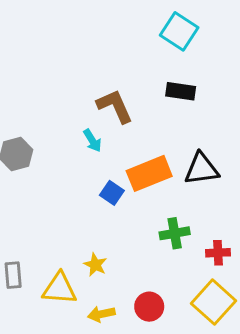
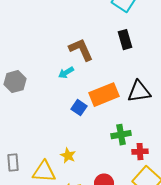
black rectangle: (181, 91) -> (125, 40), turned 66
cyan arrow: (92, 141) -> (66, 73), turned 91
red cross: (218, 253) -> (140, 152), moved

